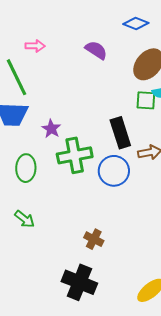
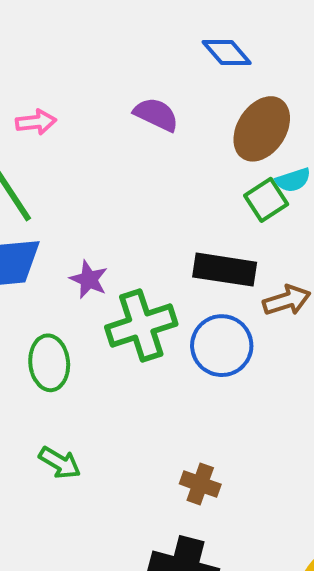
blue diamond: (136, 24) -> (227, 52), turned 35
green square: (146, 100) -> (266, 200), turned -30
black rectangle: (120, 133) -> (225, 270), turned -56

